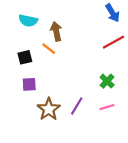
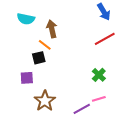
black square: (25, 57) -> (39, 58), moved
purple line: (77, 106) -> (82, 109), moved, turned 30

